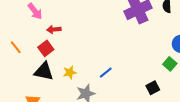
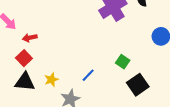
green square: (170, 64) -> (123, 62), moved
black square: (153, 88) -> (138, 85), size x1.5

